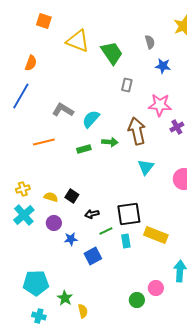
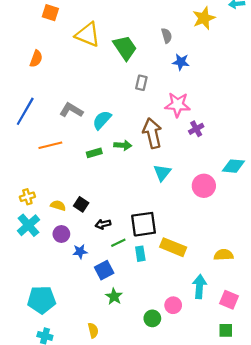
blue line: (21, 96) -> (25, 111), moved
green star: (65, 298) -> (114, 296), moved

